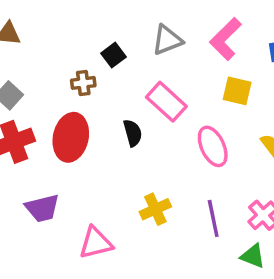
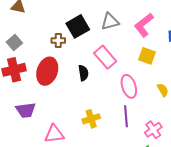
black square: (114, 55) -> (78, 26), size x1.6
purple line: (213, 218) -> (126, 116), moved

